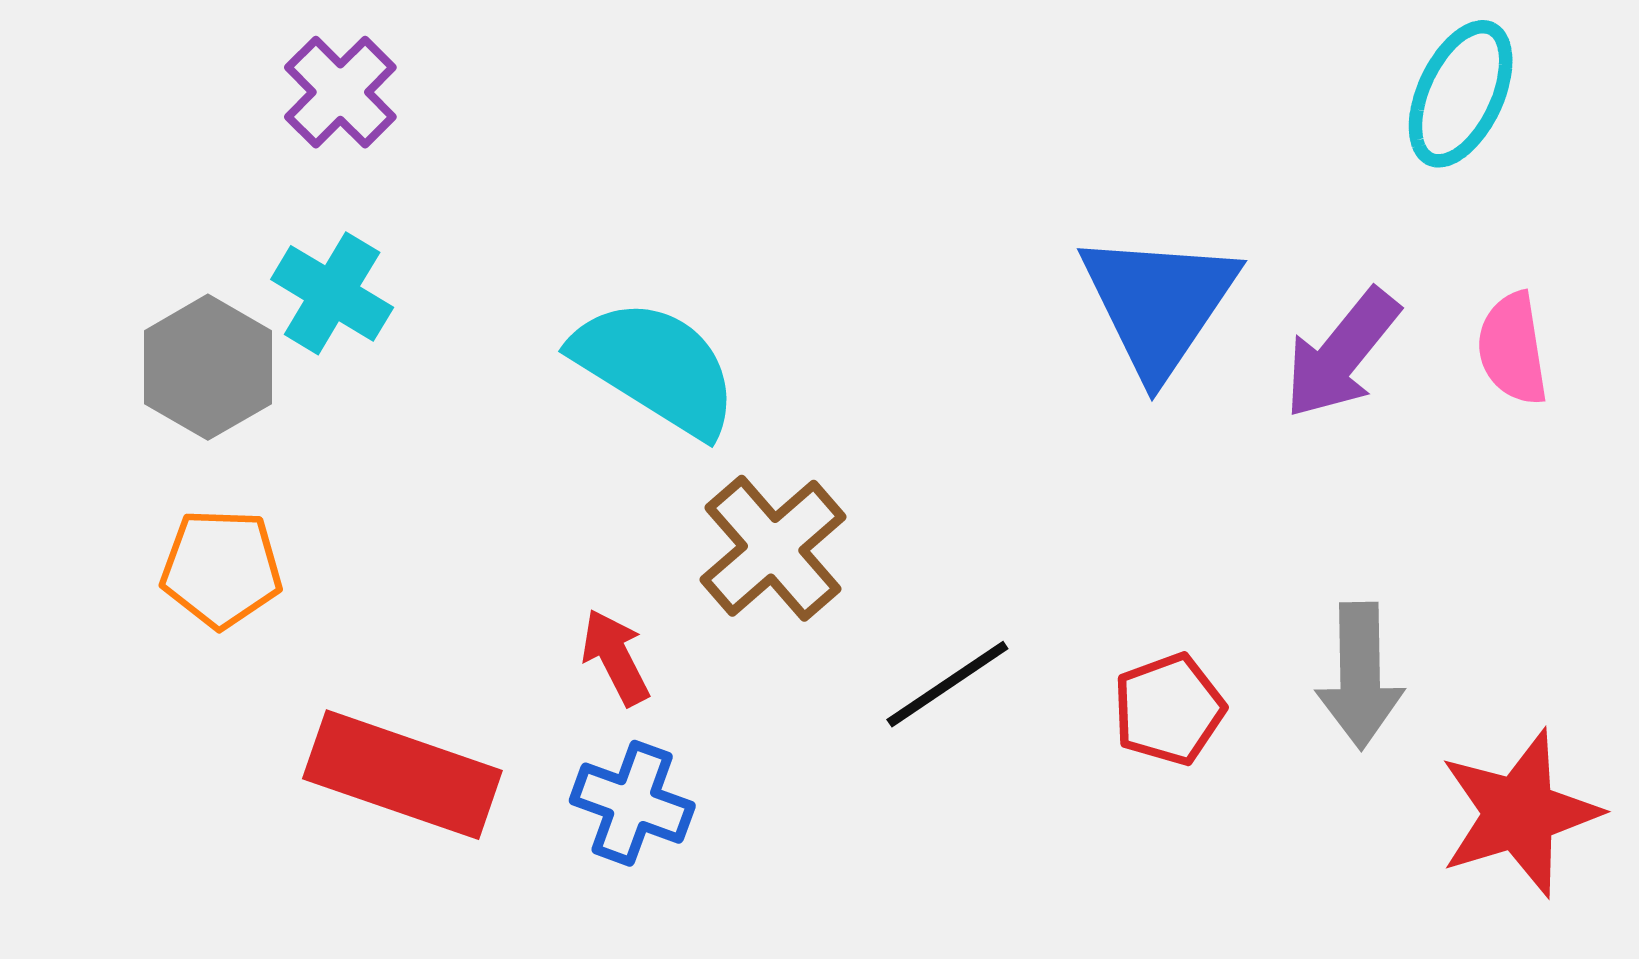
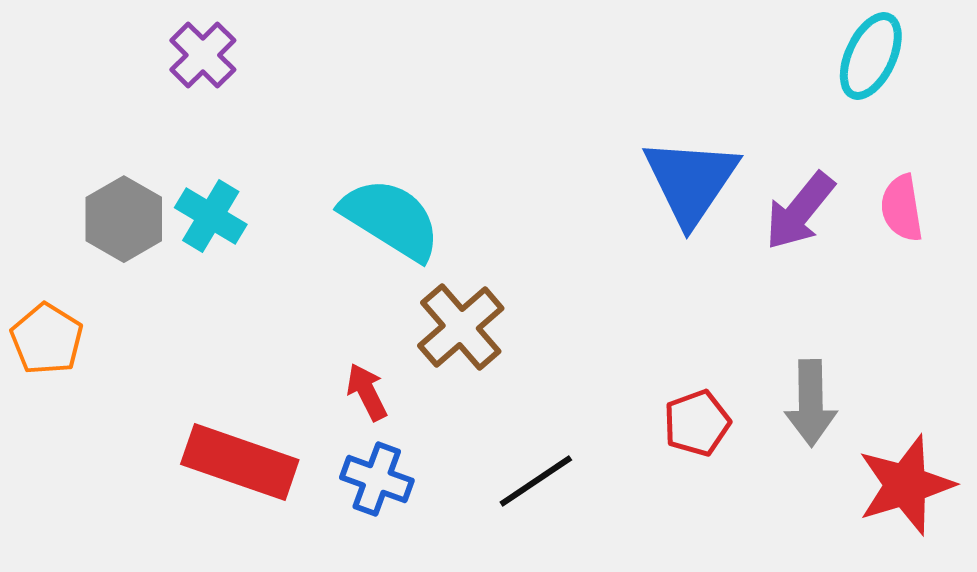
cyan cross: (332, 293) -> (211, 216), moved
orange pentagon: (221, 568) -> (47, 339), moved, turned 30
black line: (947, 684) -> (536, 481), moved

